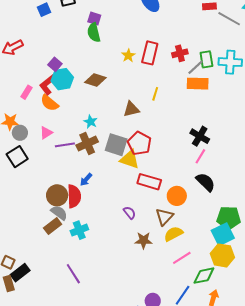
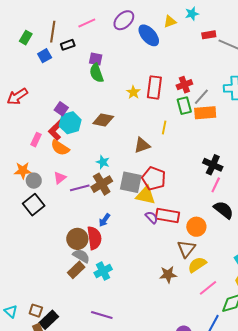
green rectangle: (206, 59) -> (184, 106), moved
purple semicircle: (130, 213) -> (151, 217), moved
purple line: (73, 274) -> (102, 315), turned -35

